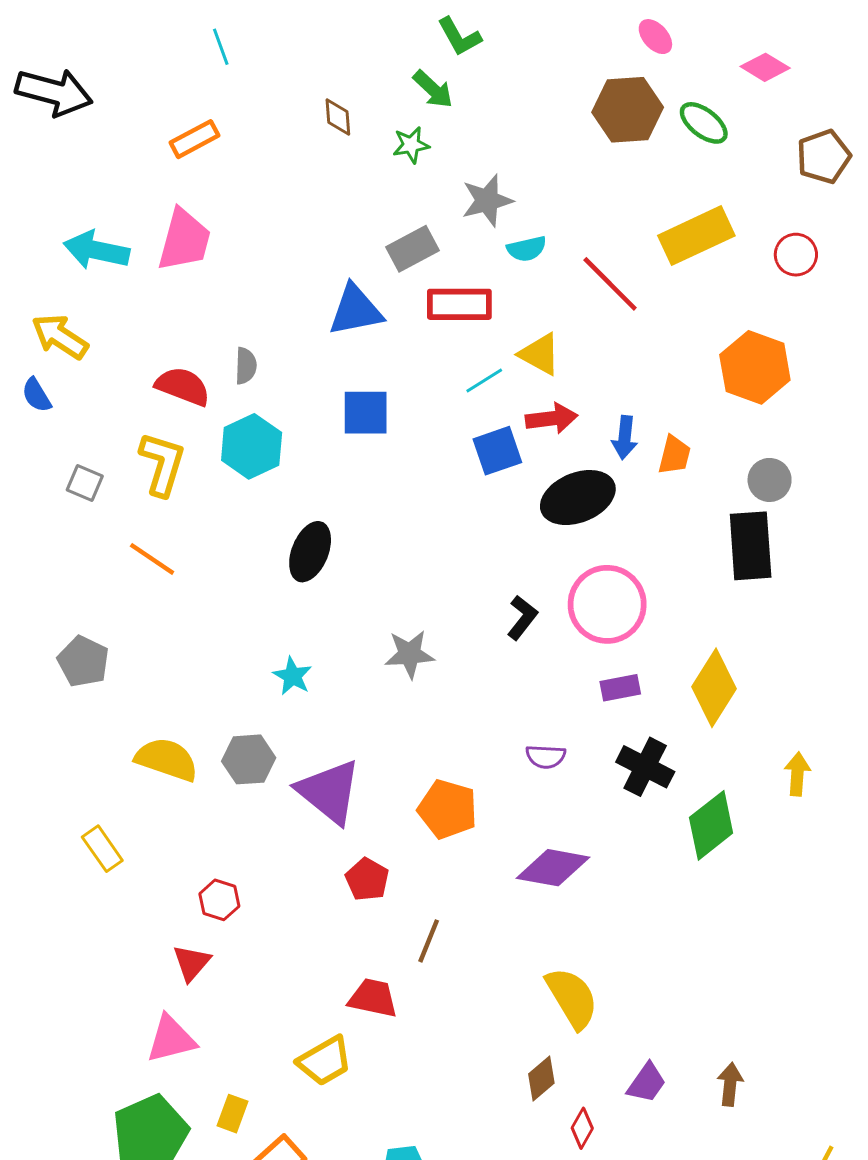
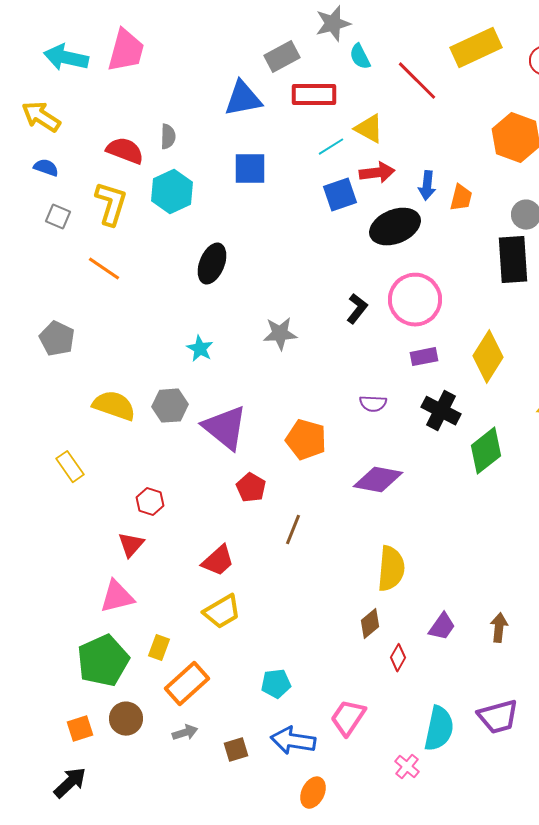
cyan semicircle: (527, 249) -> (360, 57), turned 76
blue semicircle: (36, 395) -> (46, 168), moved, turned 140
red trapezoid: (373, 998) -> (218, 561), moved, turned 126
yellow semicircle: (572, 998) -> (391, 569), turned 36

